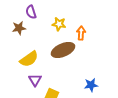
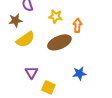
yellow semicircle: (29, 59) -> (25, 39), moved
blue star: (91, 85) -> (79, 73), moved

